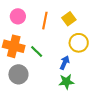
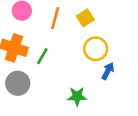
green line: (37, 51) -> (42, 56), turned 72
blue arrow: (65, 63) -> (108, 71), moved

